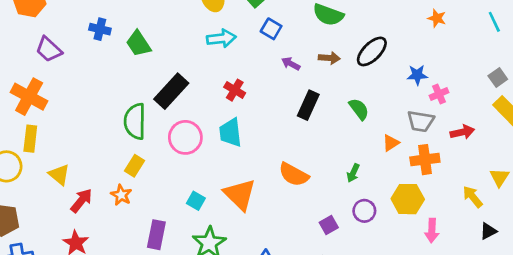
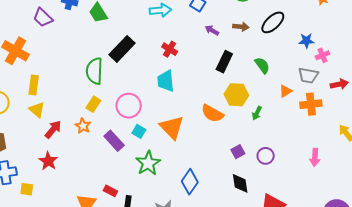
purple trapezoid: (49, 49) -> (43, 18), moved
pink circle: (185, 137) -> (129, 106), moved
yellow rectangle: (30, 139) -> (34, 85), moved
yellow hexagon: (408, 199) -> (236, 95), moved
purple circle: (364, 211) -> (266, 156), moved
purple rectangle: (156, 235) -> (114, 141), moved, turned -55

